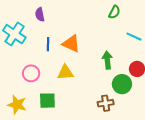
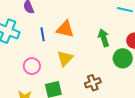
yellow triangle: (65, 72) -> (65, 58), turned -30
brown cross: (106, 103) -> (93, 83), moved

